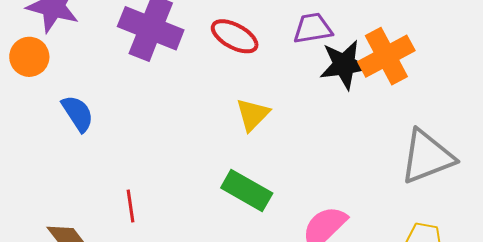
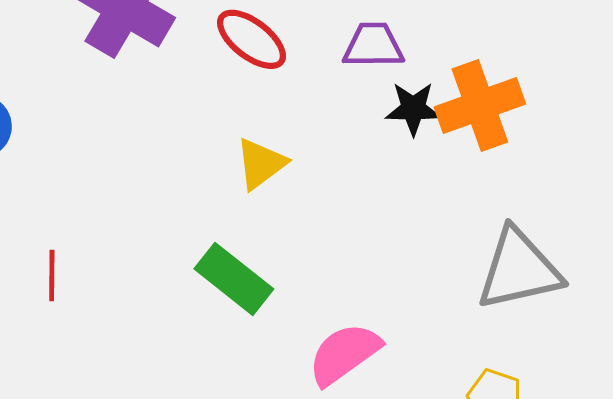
black star: (344, 65) -> (413, 109), size x0.7

